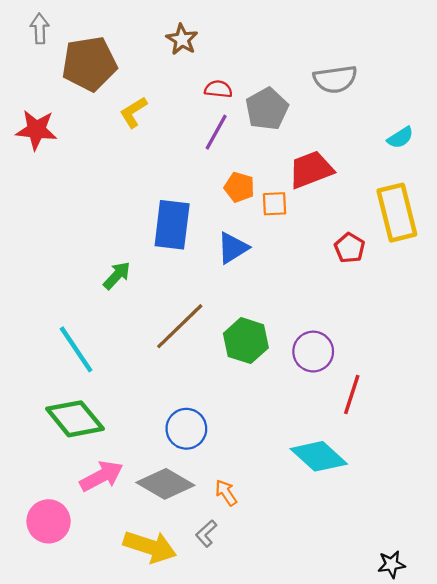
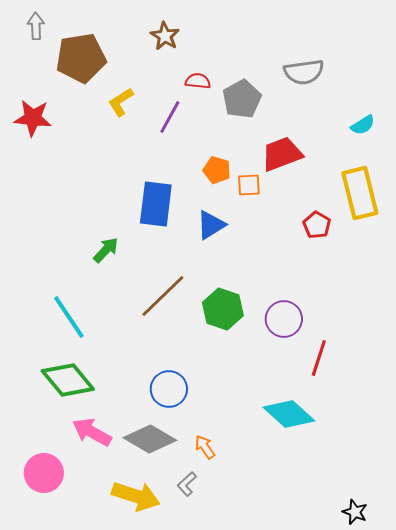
purple line: (216, 132) -> (170, 117), moved
pink arrow: (101, 476) -> (92, 432), turned -123
black star: (391, 564) -> (355, 512), turned 30

